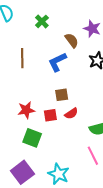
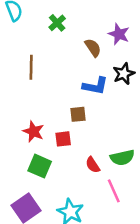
blue L-shape: (57, 62) -> (95, 86), moved, turned -145
red star: (26, 110) -> (33, 131), turned 30
red semicircle: (71, 113) -> (93, 165), moved, turned 88

